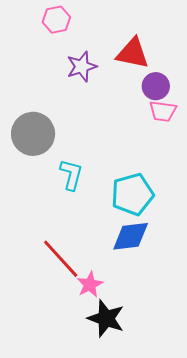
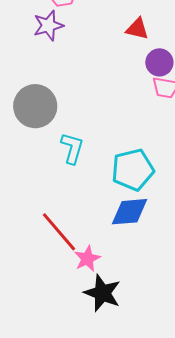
red triangle: (133, 53) -> (137, 29), size x0.7
purple star: (82, 67) -> (48, 25), moved

